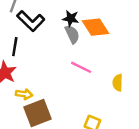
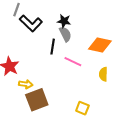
orange diamond: (95, 27) -> (100, 45), moved, turned -45
black line: (15, 47) -> (53, 47), moved

